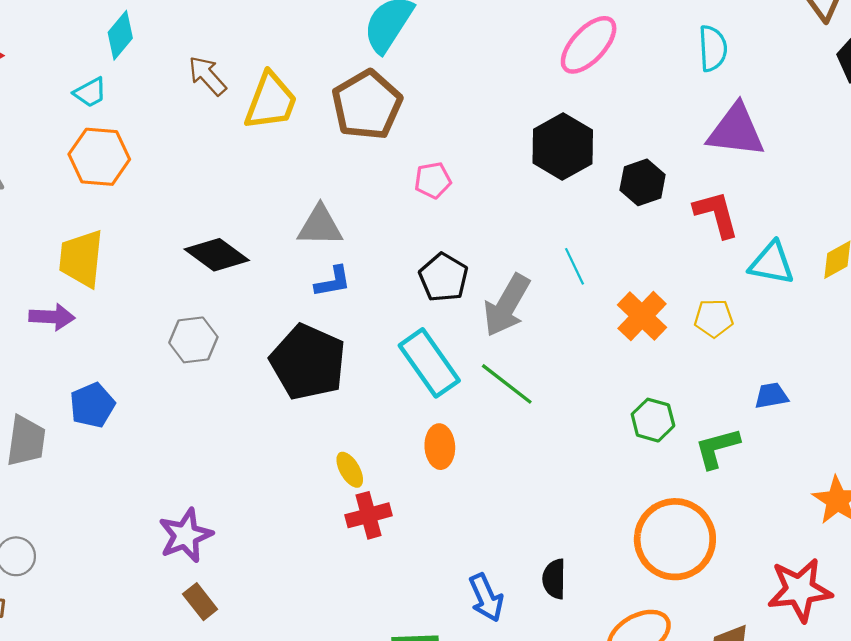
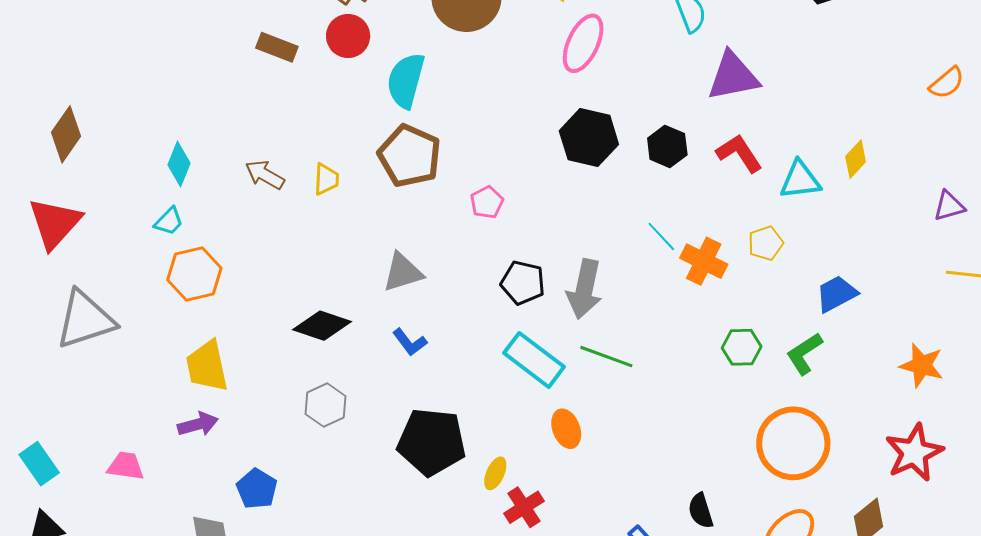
yellow trapezoid: (271, 101) -> (326, 179), size x0.6
cyan line: (575, 266) -> (661, 236), moved
blue L-shape: (333, 282) -> (410, 342), moved, turned 81
black pentagon: (308, 362) -> (432, 442), moved
blue trapezoid: (771, 396) -> (836, 294), size x1.4
yellow ellipse: (350, 470) -> (495, 473), turned 72

